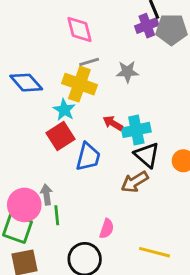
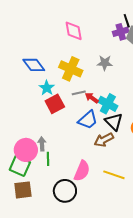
gray line: (89, 62) -> (79, 93), moved
cyan star: (64, 110) -> (47, 88), moved
cyan cross: (136, 130) -> (108, 104), turned 36
blue trapezoid: (88, 157) -> (88, 120), moved, turned 30
pink semicircle: (107, 229) -> (82, 171), size x1.5
yellow line: (155, 252) -> (114, 175), moved

